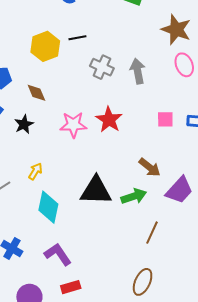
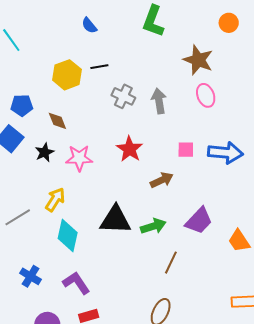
pink star: (73, 125) -> (79, 158), moved
brown arrow: (150, 167) -> (162, 180), moved, turned -65
yellow arrow: (35, 171) -> (55, 200), size x1.4

